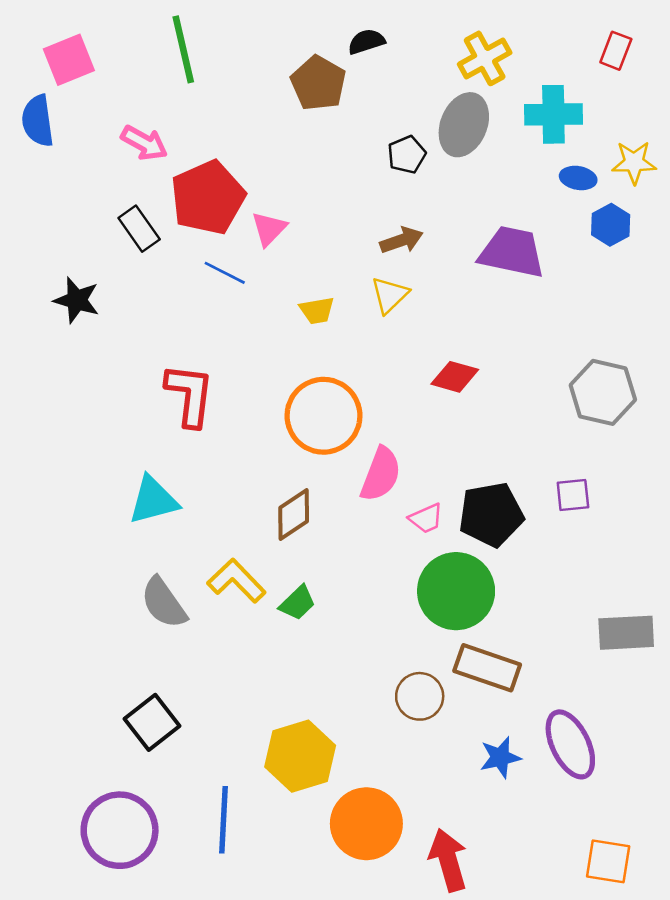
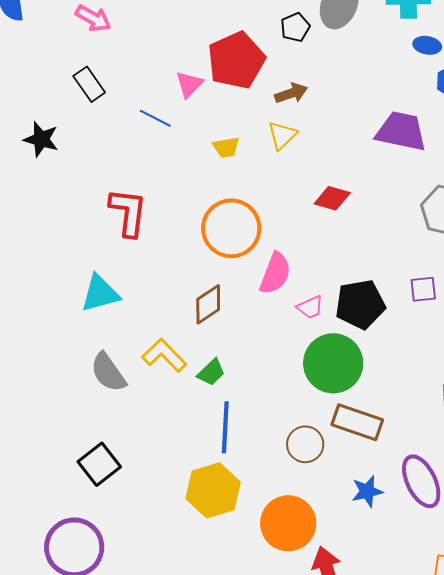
red pentagon: (208, 197) -> (236, 60), moved
purple trapezoid: (512, 252) -> (401, 131), moved
blue line: (223, 820) -> (225, 427), moved
orange circle: (366, 824) -> (288, 523), moved

